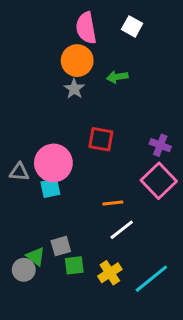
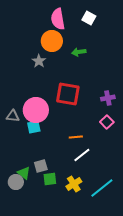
gray star: (74, 89) -> (39, 61), moved
red square: (101, 139) -> (68, 94), size x1.4
purple cross: (160, 145) -> (108, 98), turned -32
pink square: (159, 181) -> (107, 122), size x0.6

